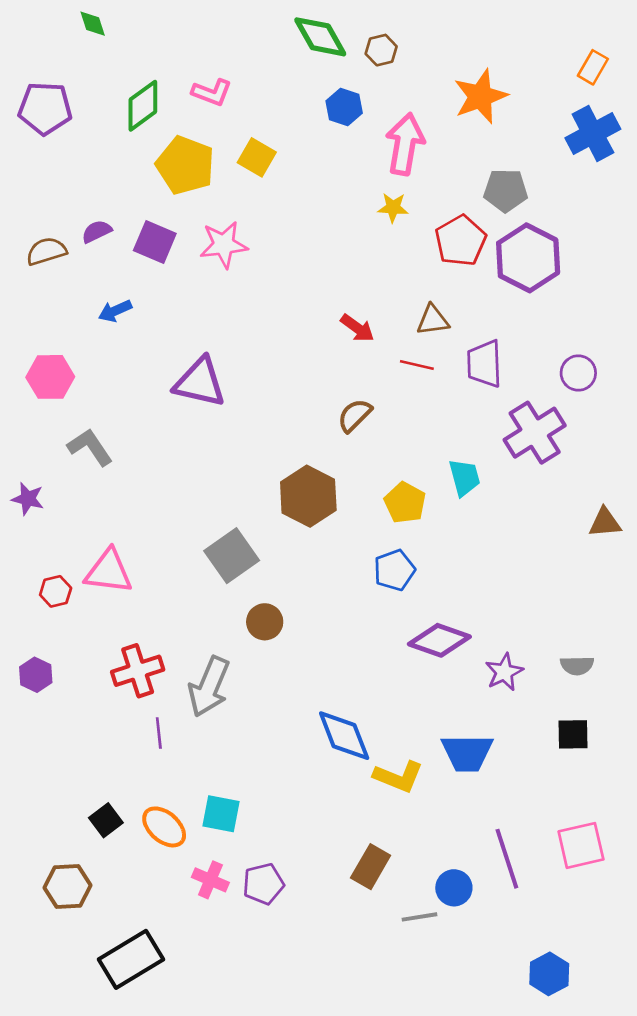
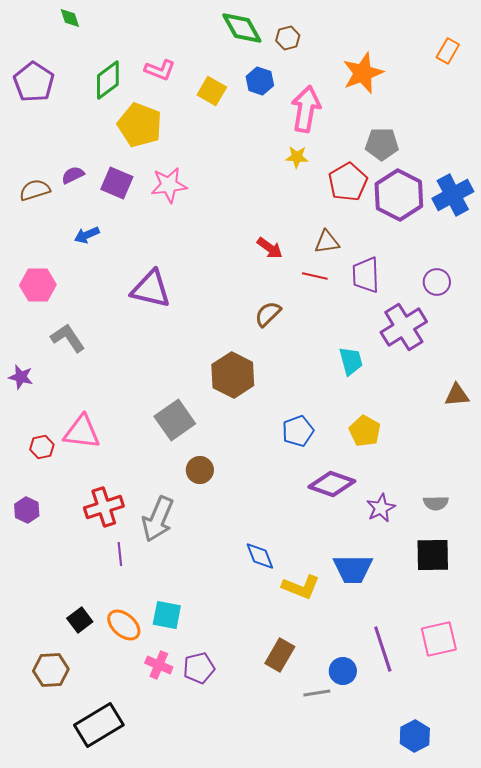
purple pentagon: (45, 108) -> (34, 82), turned 30
blue cross: (593, 133) -> (453, 195), moved
yellow square: (257, 157) -> (212, 91), moved
yellow pentagon: (405, 503) -> (365, 431), moved
black square: (573, 734) -> (433, 555), size x1.4
blue diamond: (344, 736) -> (260, 556), size x0.7

